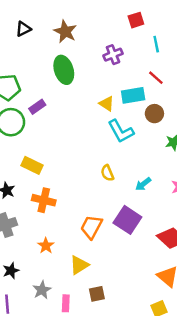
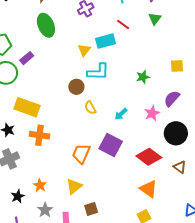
yellow triangle: (107, 104) -> (84, 50), turned 40
brown circle: (154, 114) -> (76, 87), moved
cyan L-shape: (121, 131) -> (98, 72), turned -55
yellow rectangle: (32, 165) -> (27, 107), size x1.4
orange star: (46, 246) -> (40, 185), moved

